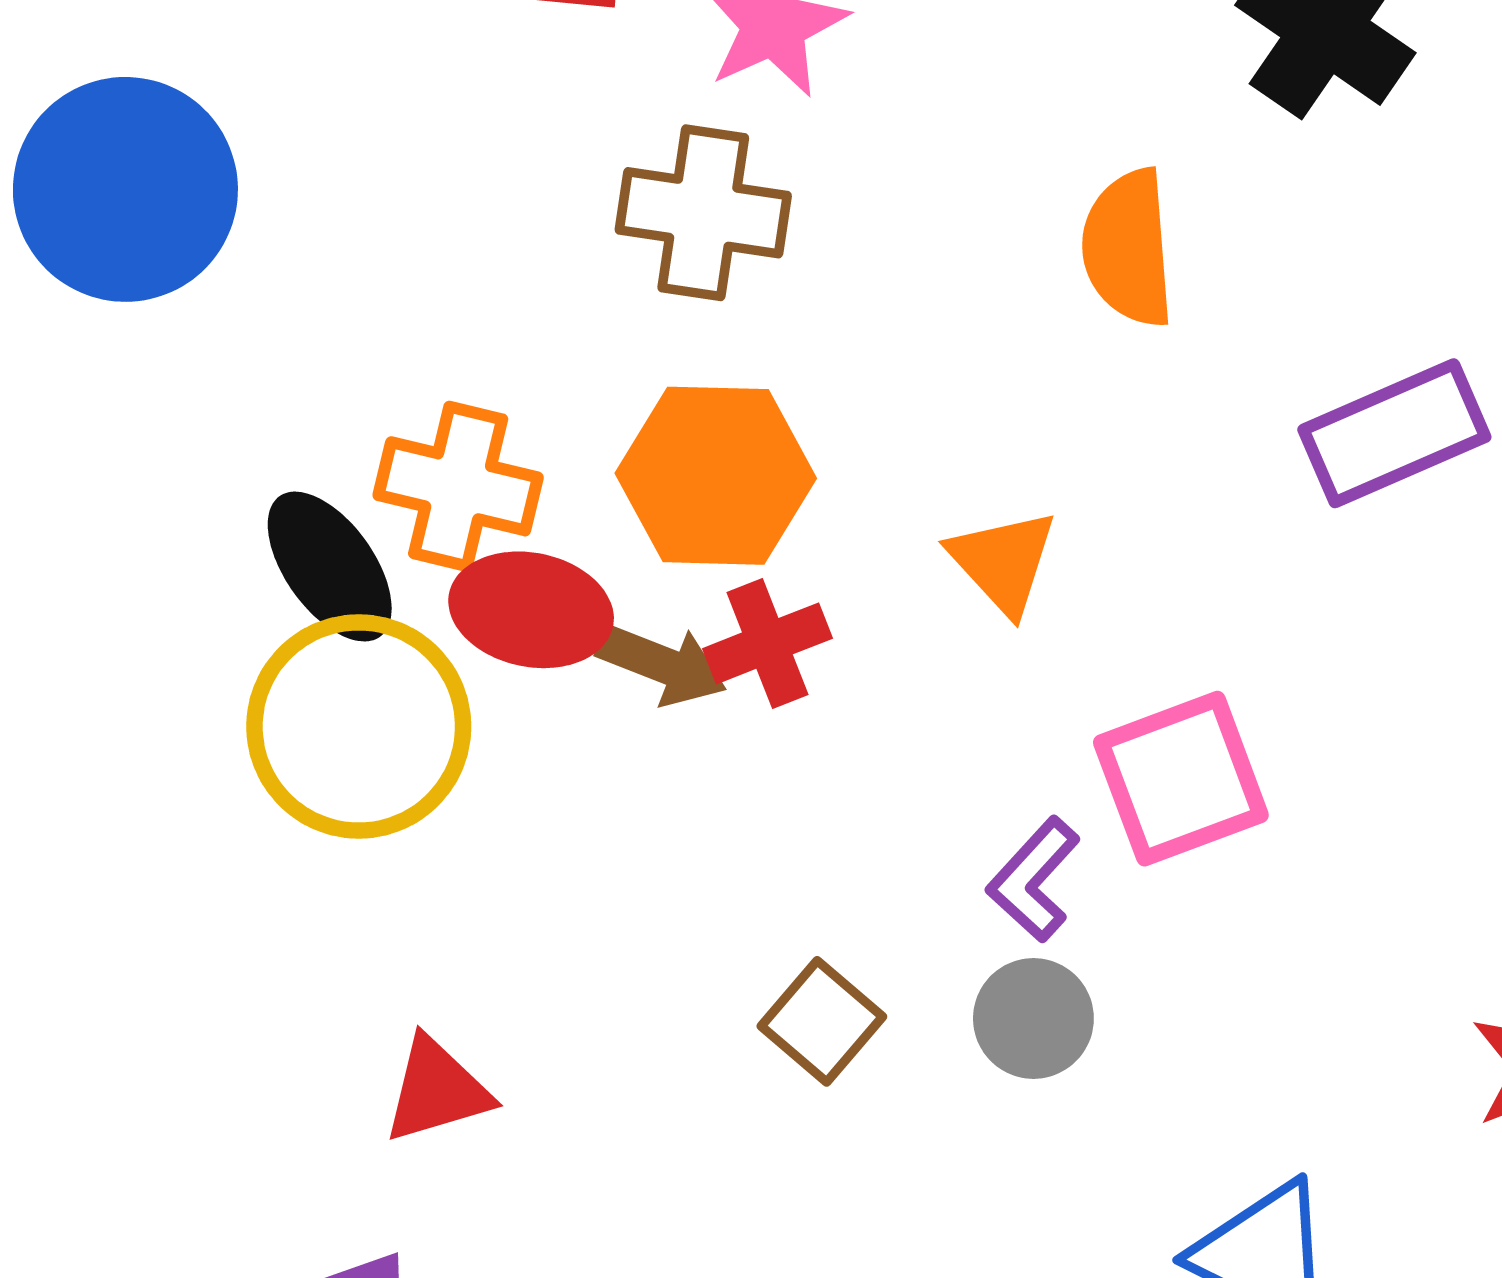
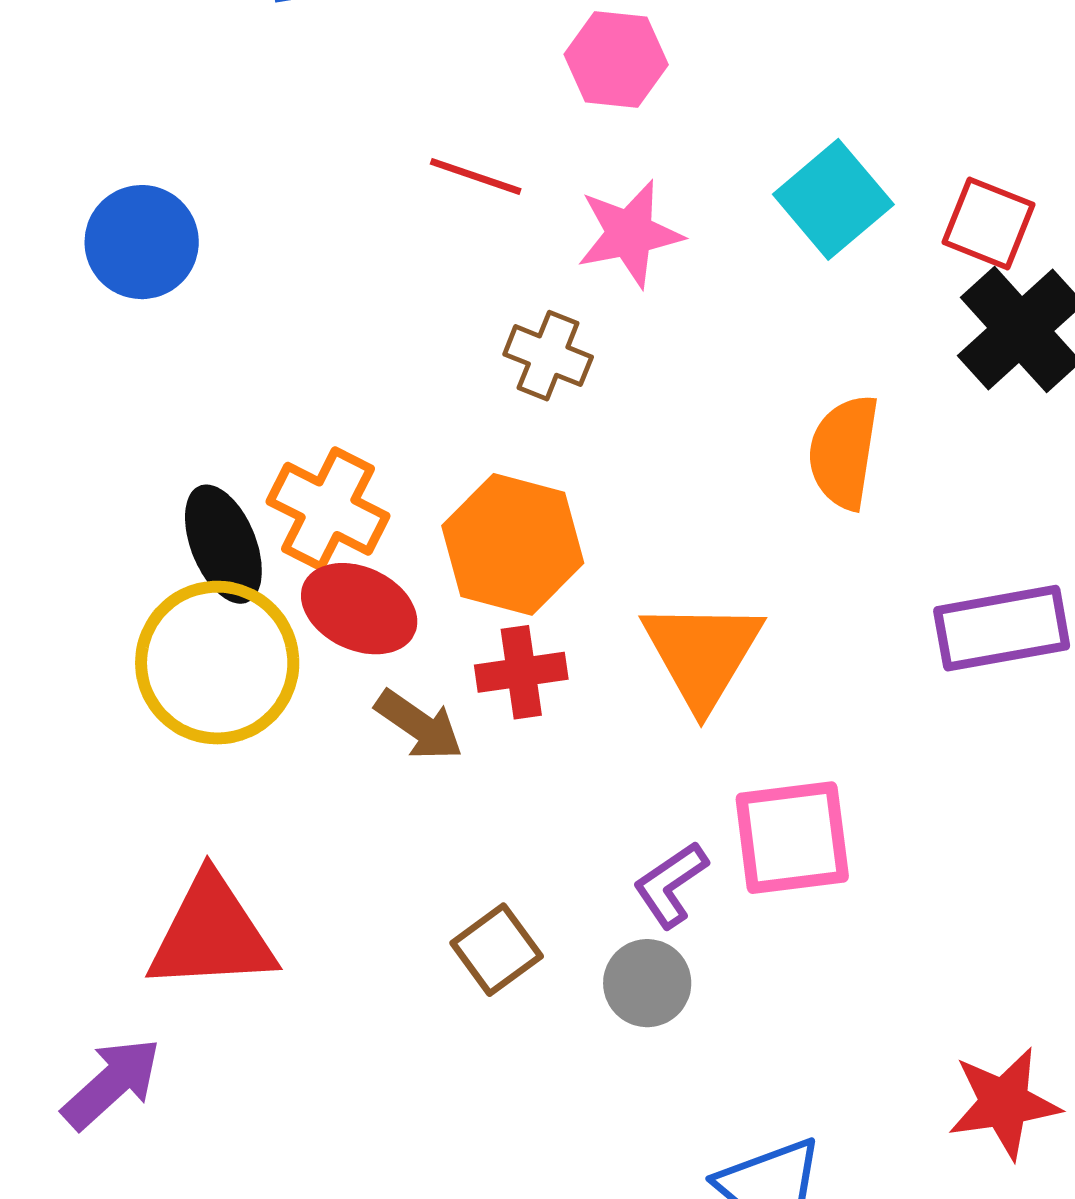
blue circle: (125, 189) -> (142, 242), size x0.7
brown cross: (703, 213) -> (548, 356), size x0.7
orange triangle: (1003, 562) -> (702, 654), size x1.5
brown arrow: (662, 664) -> (419, 725), moved
red triangle: (437, 1090) -> (212, 934), size x1.6

